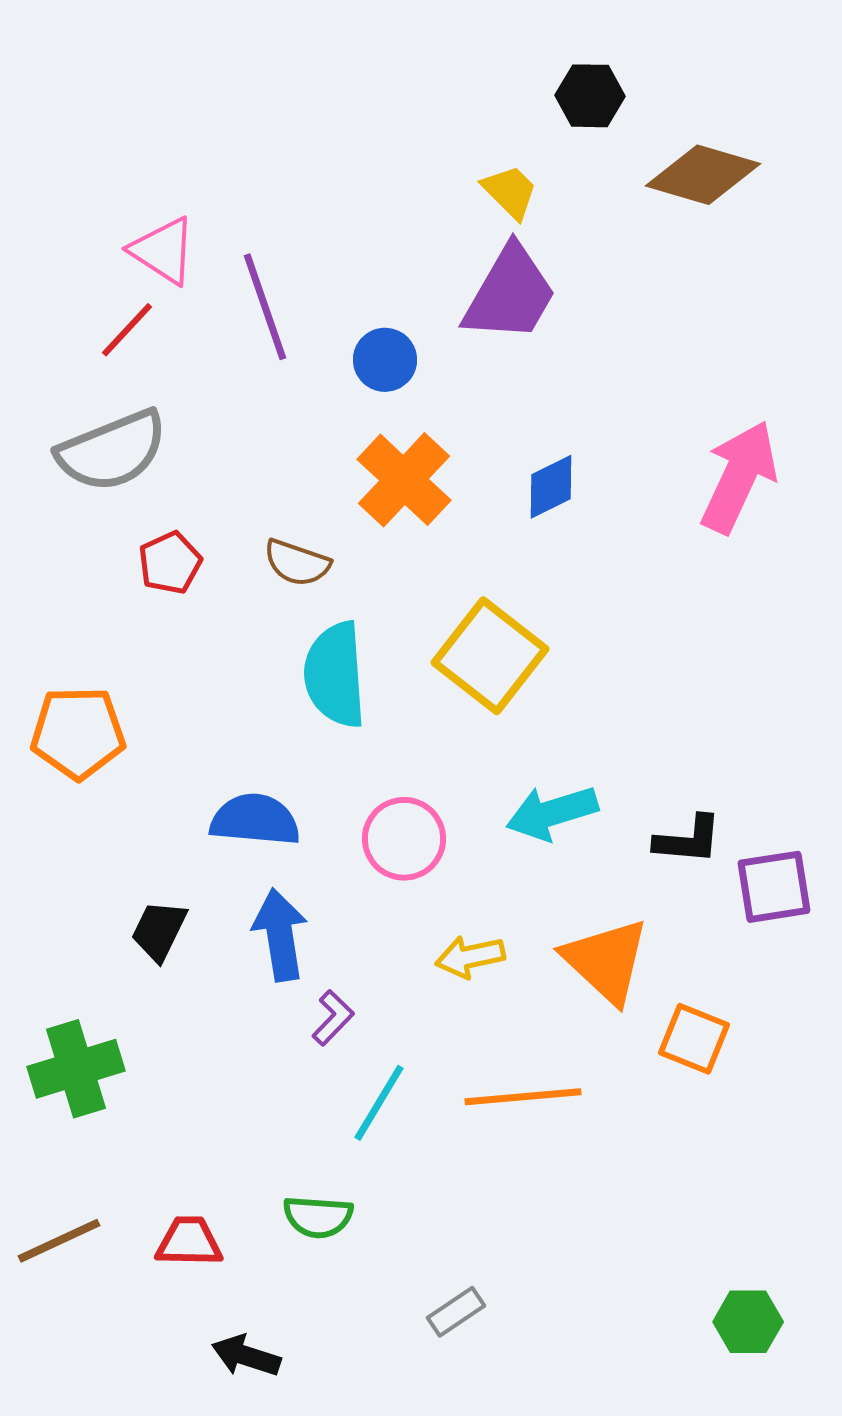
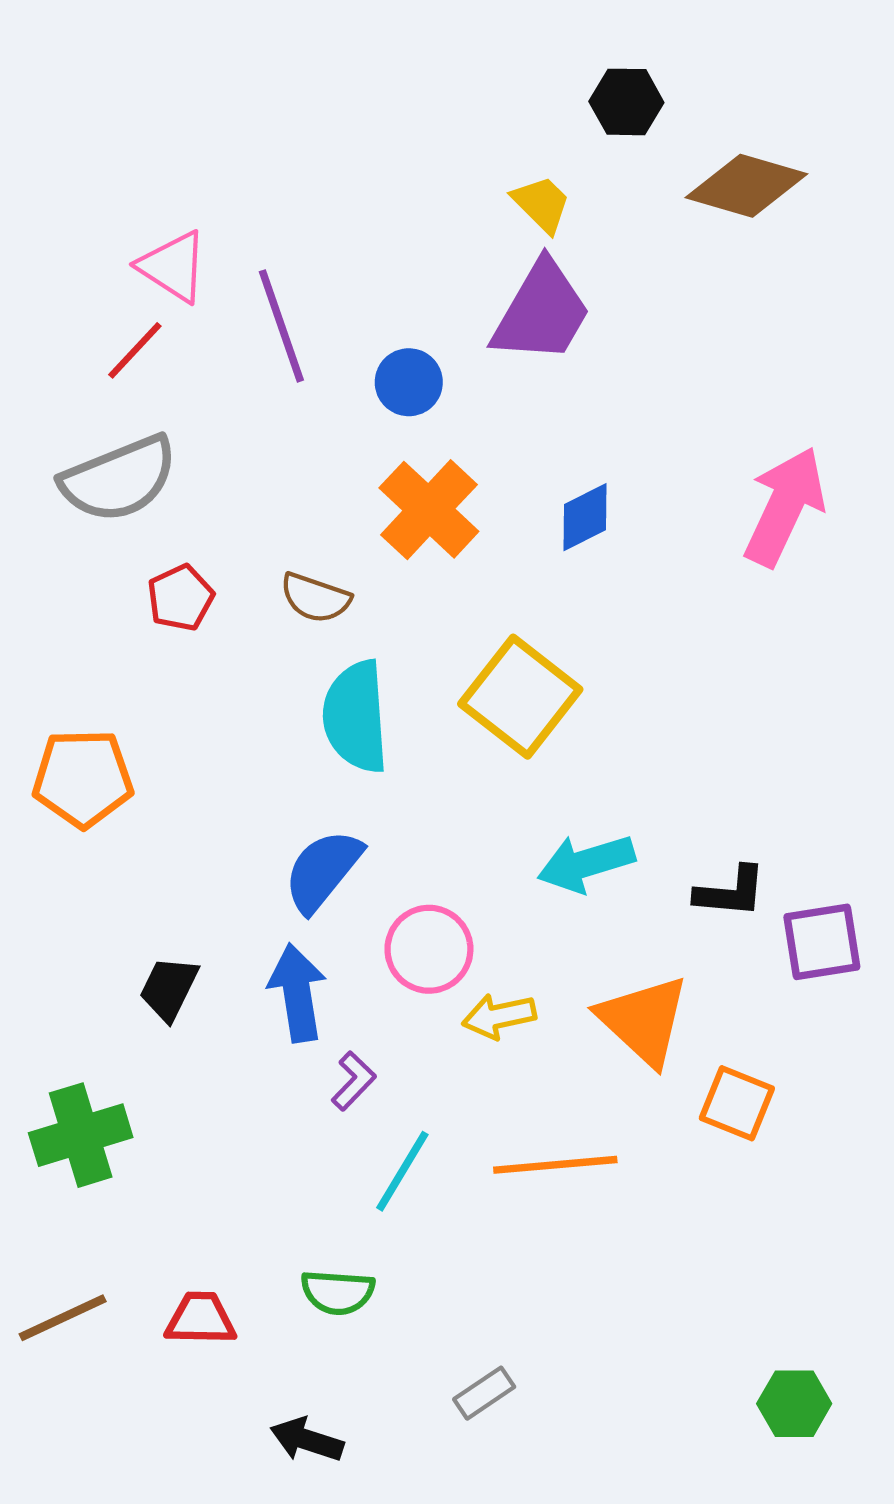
blue semicircle: (255, 820) -> (323, 871), moved, turned -56
pink circle: (404, 839) -> (429, 949), moved
black arrow: (246, 1356) -> (307, 1440), moved

